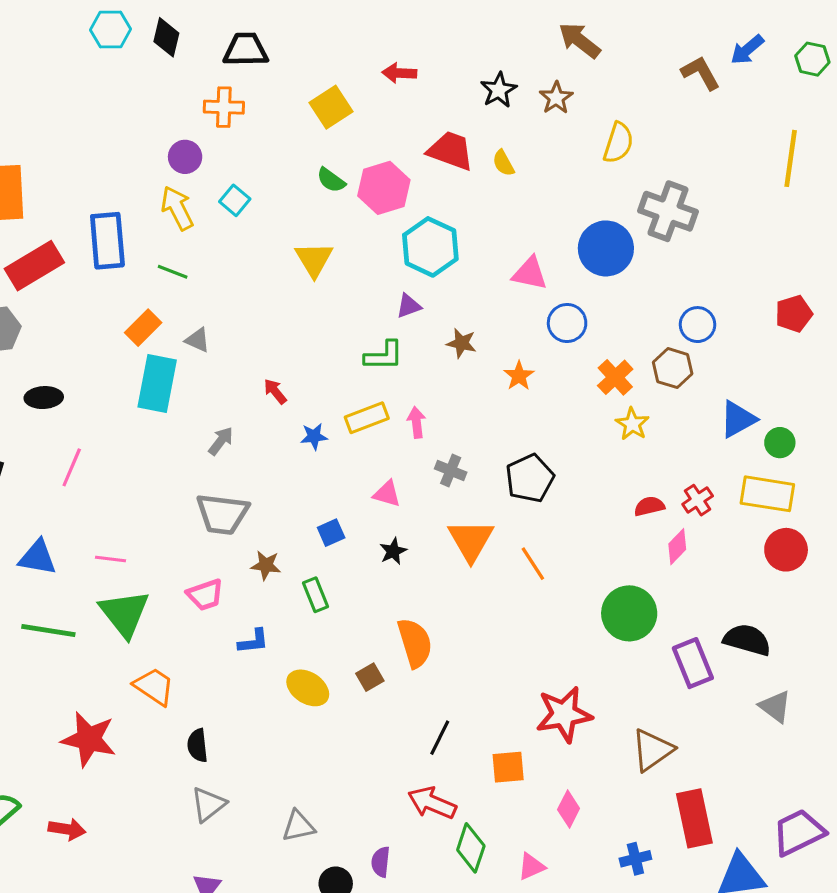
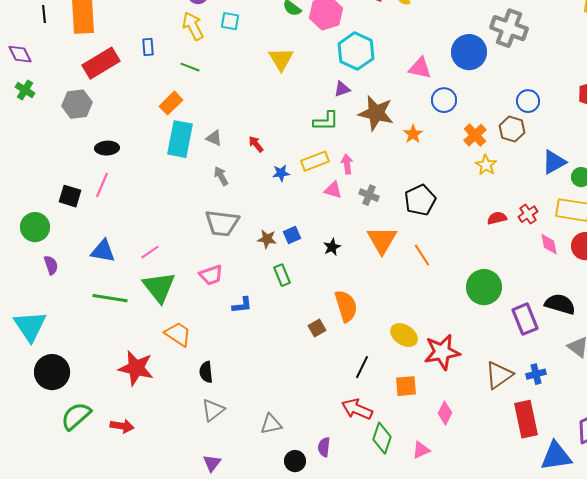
cyan square: (235, 200) -> (230, 21), turned -30
blue rectangle: (107, 241) -> (148, 47), size x0.5
gray triangle: (197, 340) -> (214, 138), moved
brown star: (461, 343) -> (376, 113), size x1.8
gray arrow: (221, 441) -> (221, 176), turned -66
pink line: (72, 467) -> (102, 185), moved
pink triangle: (387, 494) -> (333, 190), moved
pink diamond: (677, 547) -> (549, 244), moved, turned -55
pink line: (111, 559) -> (150, 252), turned -42
brown star: (266, 565) -> (267, 239), moved
yellow ellipse: (308, 688) -> (404, 335), moved
blue cross: (635, 859) -> (536, 374), moved

